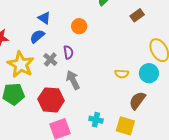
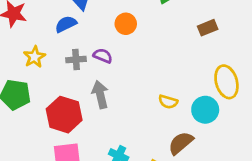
purple semicircle: (68, 52) -> (103, 56), turned -72
gray cross: (50, 59) -> (76, 60), turned 32
yellow star: (21, 64) -> (34, 57), size x0.6

